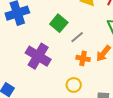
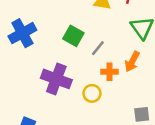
yellow circle: (74, 85) -> (92, 93), moved

